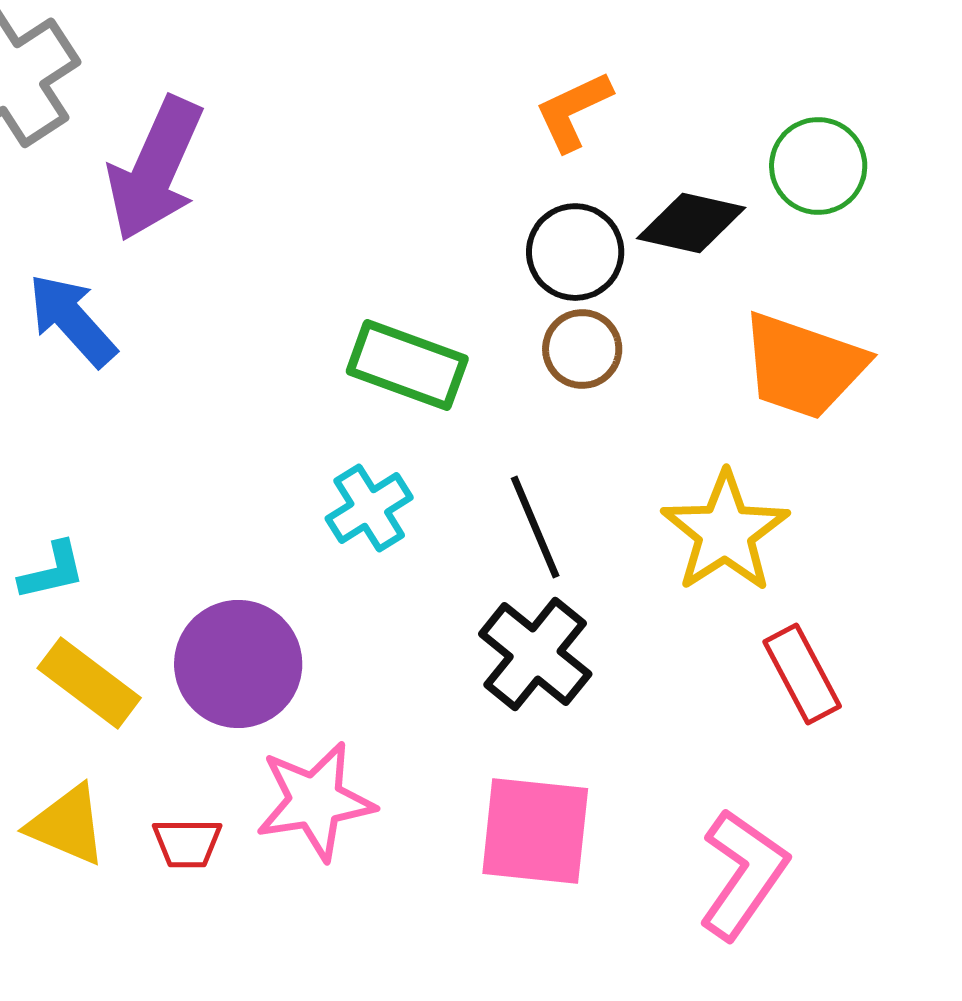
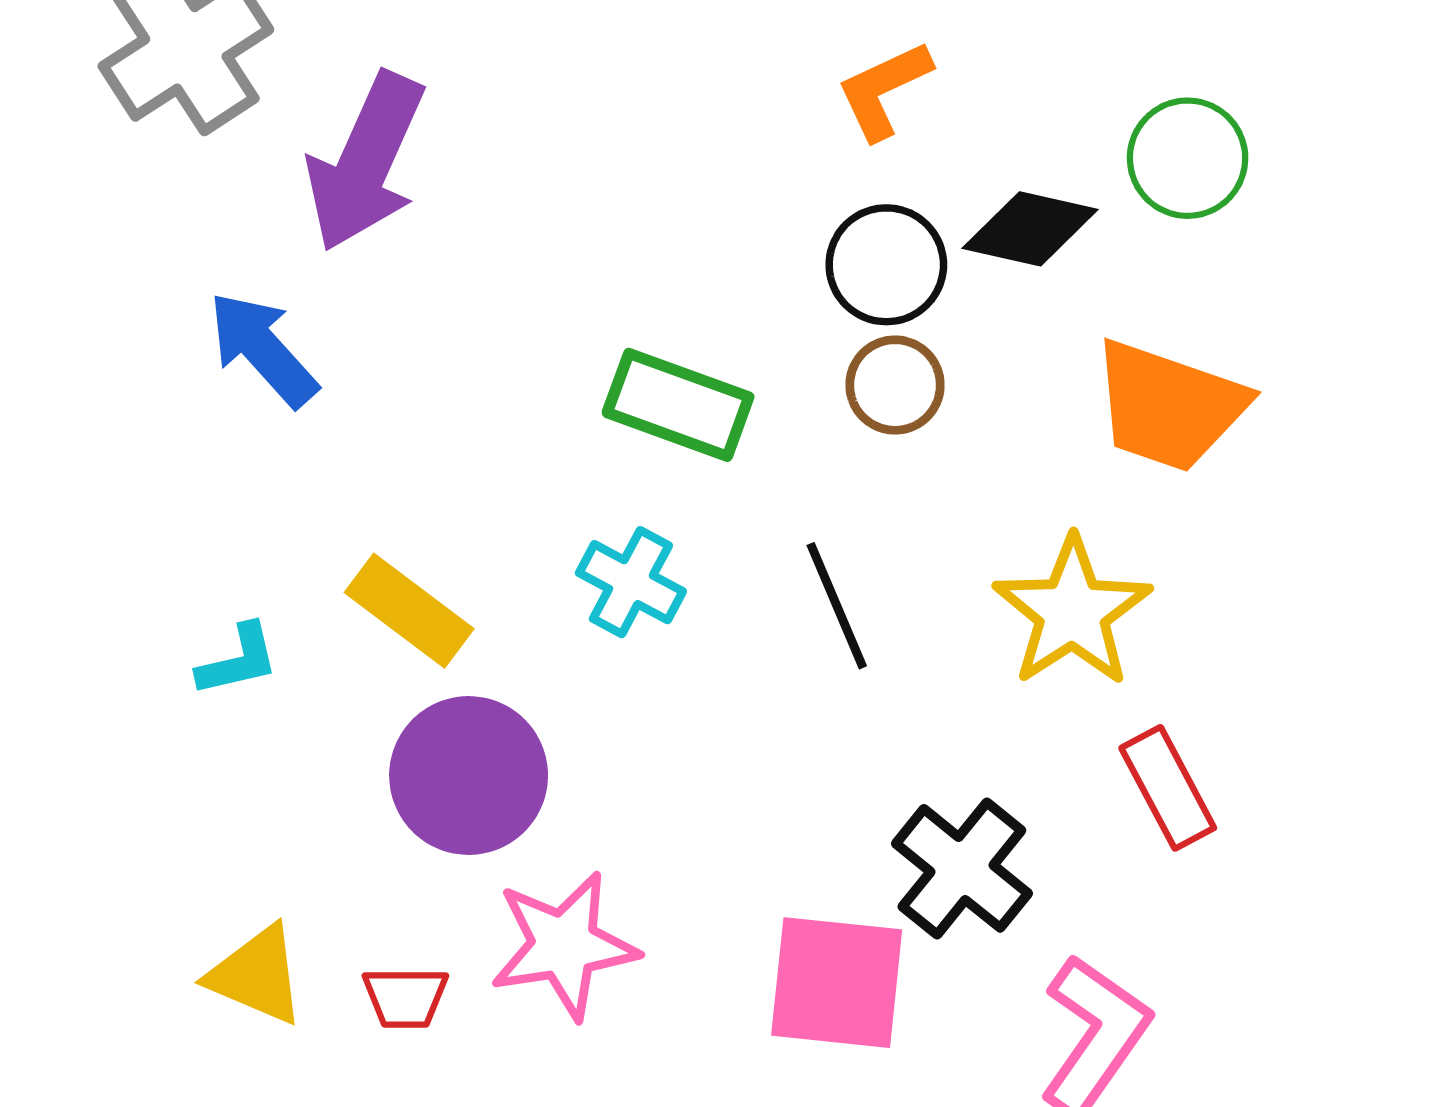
cyan cross: (369, 508) -> (631, 582), turned -30
black cross: (535, 654) -> (962, 868), moved
yellow rectangle: (89, 683) -> (409, 611), moved

